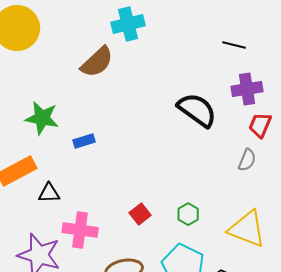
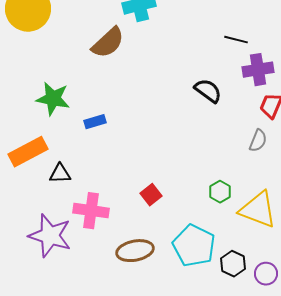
black line: (234, 45) -> (236, 40), moved
black semicircle: (197, 110) -> (208, 91), size x0.7
green hexagon: (188, 214) -> (220, 192), moved

